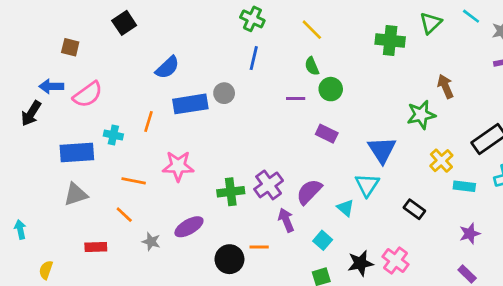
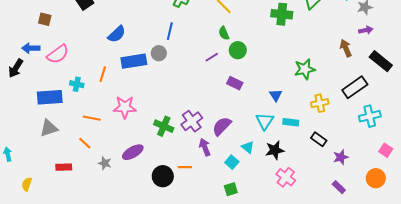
blue line: (254, 58) -> (170, 31), moved
brown arrow: (445, 86) -> (346, 48), moved
purple line: (296, 99) -> (212, 57), turned -32
blue triangle: (382, 150) -> (276, 95), size x0.6
yellow cross: (441, 161) -> (320, 103), turned 30
cyan rectangle: (464, 186) -> (291, 122), moved
green cross: (231, 192) -> (164, 126), turned 30
cyan triangle: (346, 208) -> (248, 147), moved
black rectangle: (414, 209) -> (319, 139), moved
black star: (360, 263) -> (275, 150), moved

